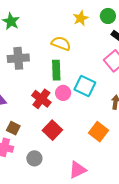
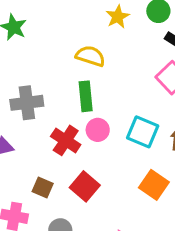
gray cross: (18, 58) -> (27, 103), moved
cyan square: (85, 86) -> (143, 132), moved
brown square: (13, 128) -> (43, 187), moved

